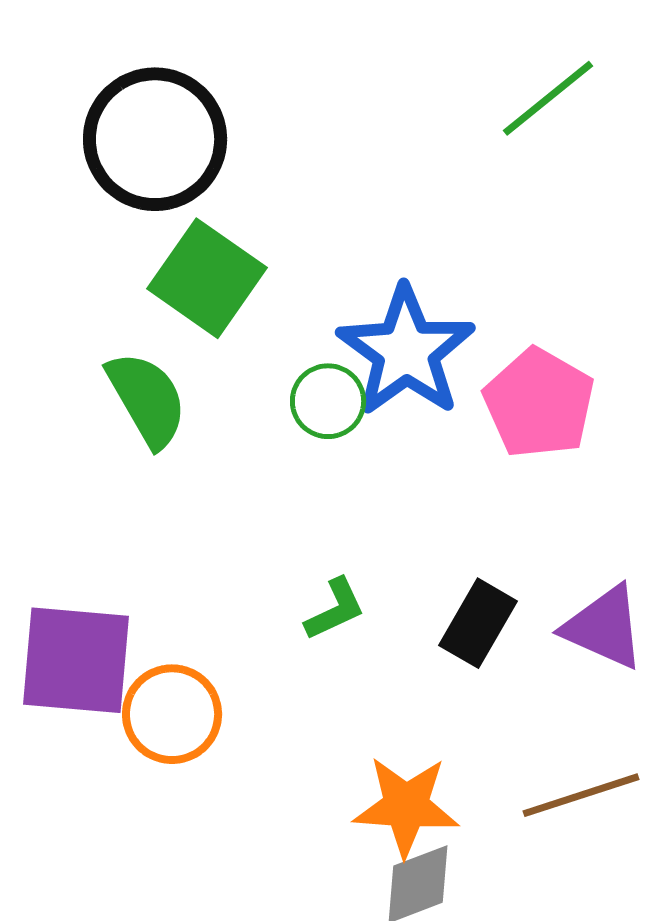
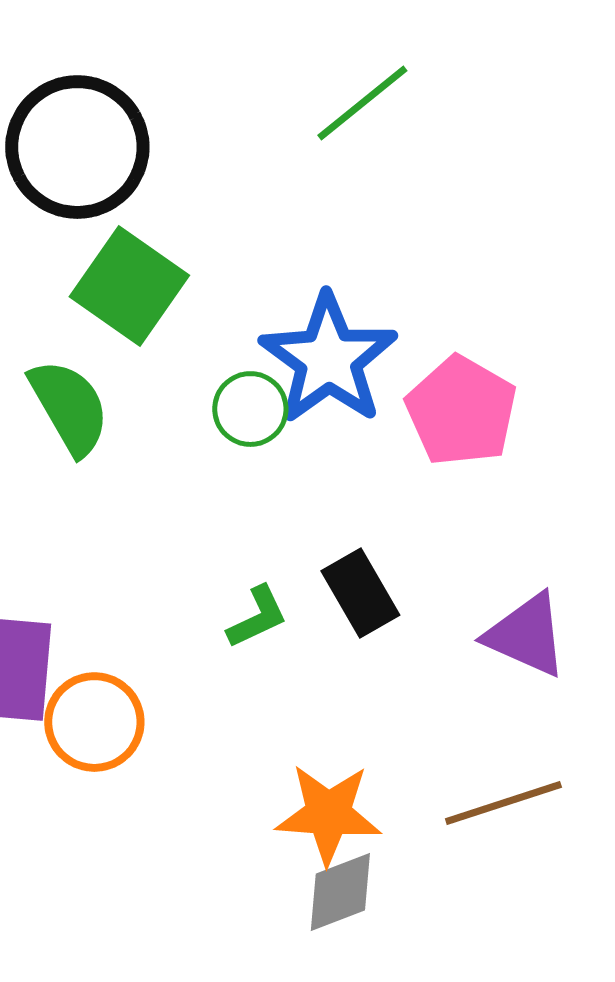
green line: (548, 98) -> (362, 103), moved
black rectangle: (478, 623) -> (360, 593), moved, turned -60

